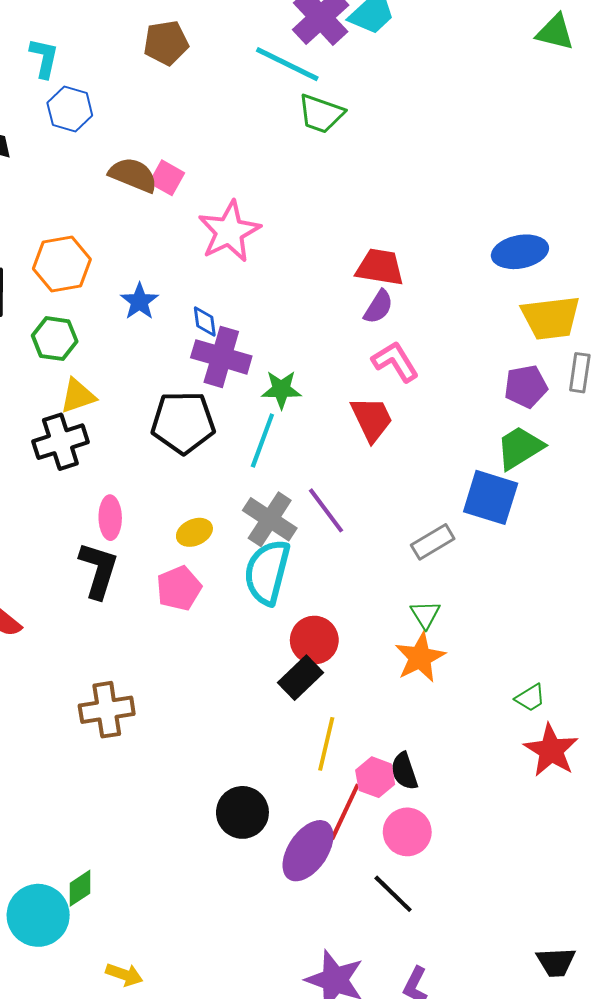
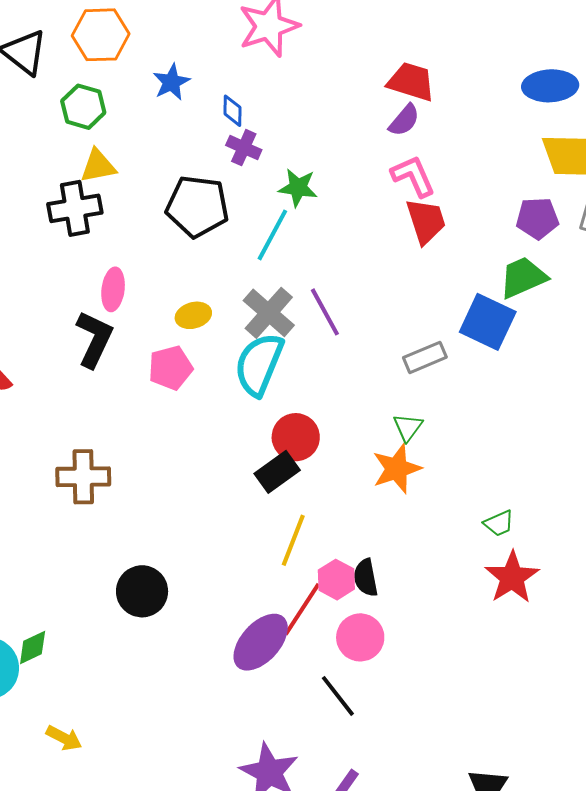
purple cross: (221, 357) -> (244, 148), size x0.6
red trapezoid: (372, 419) -> (426, 221), moved
black circle: (242, 812) -> (142, 591), moved

